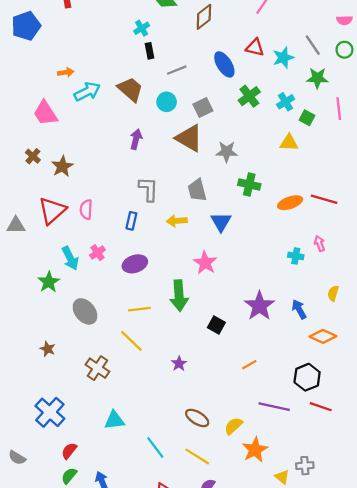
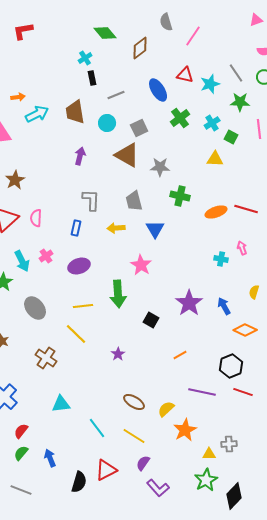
brown trapezoid: (130, 89) -> (75, 112), turned -140
yellow triangle: (282, 477) -> (209, 454), turned -40

